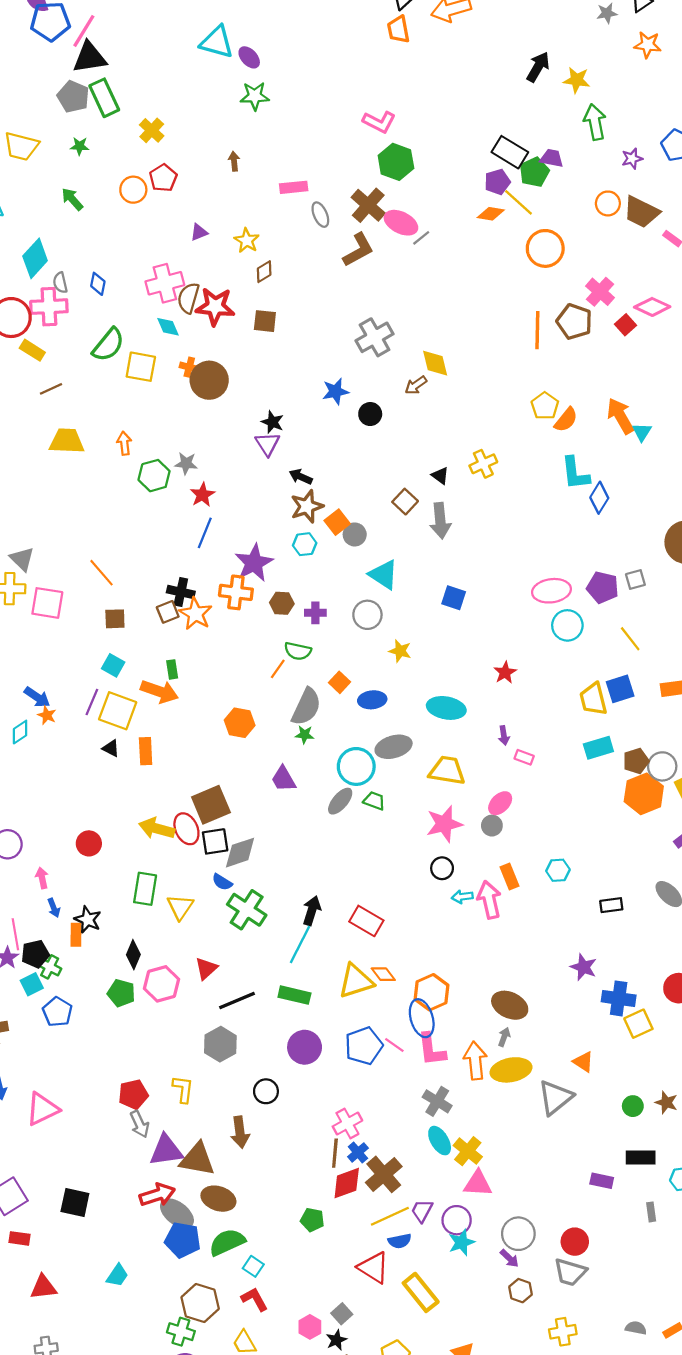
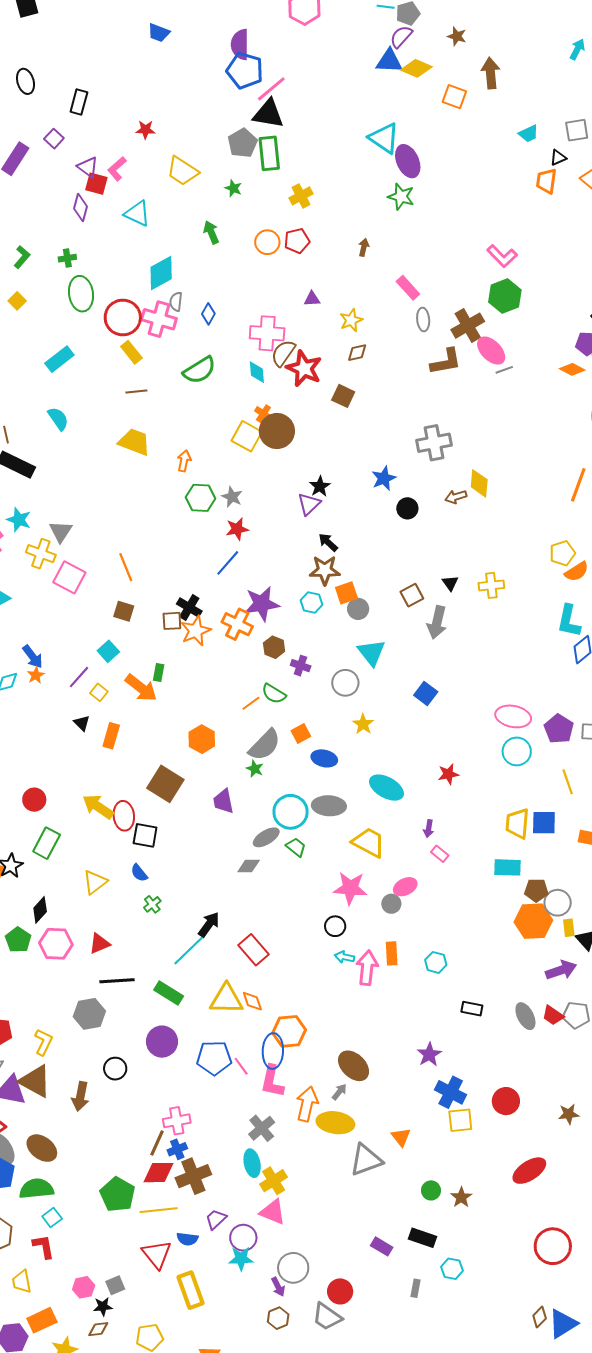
purple ellipse: (249, 57) -> (408, 161), size x1.5
pink rectangle: (294, 187) -> (408, 288), turned 35
yellow square: (141, 367) -> (247, 436), moved
blue star: (335, 391) -> (384, 478), turned -30
yellow square: (118, 711) -> (99, 692), size x0.5
brown square: (211, 805) -> (165, 784), moved, turned 36
gray diamond: (240, 853) -> (249, 866), moved, size x0.7
green rectangle: (145, 889) -> (47, 843), moved
green cross: (247, 910) -> (152, 904), size x0.5
brown triangle: (197, 1159) -> (35, 1081), moved
yellow line: (390, 1216) -> (159, 1210), moved
green pentagon: (312, 1220) -> (118, 1194), size x1.6

